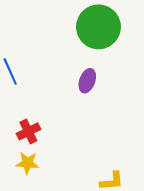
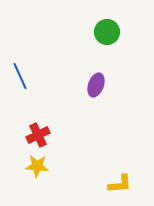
green circle: (98, 27) -> (107, 32), size x0.6

